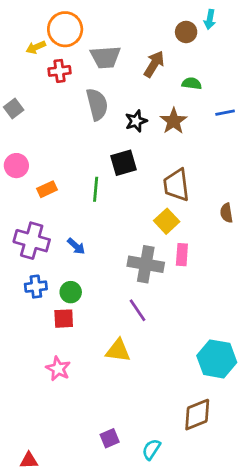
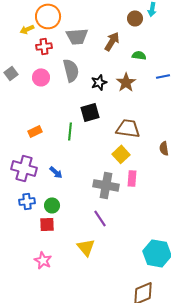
pink circle: (16, 166) -> (41, 77), moved
brown trapezoid: (176, 185) -> (128, 128), turned 105
yellow triangle: (118, 351) -> (86, 247), turned 42

